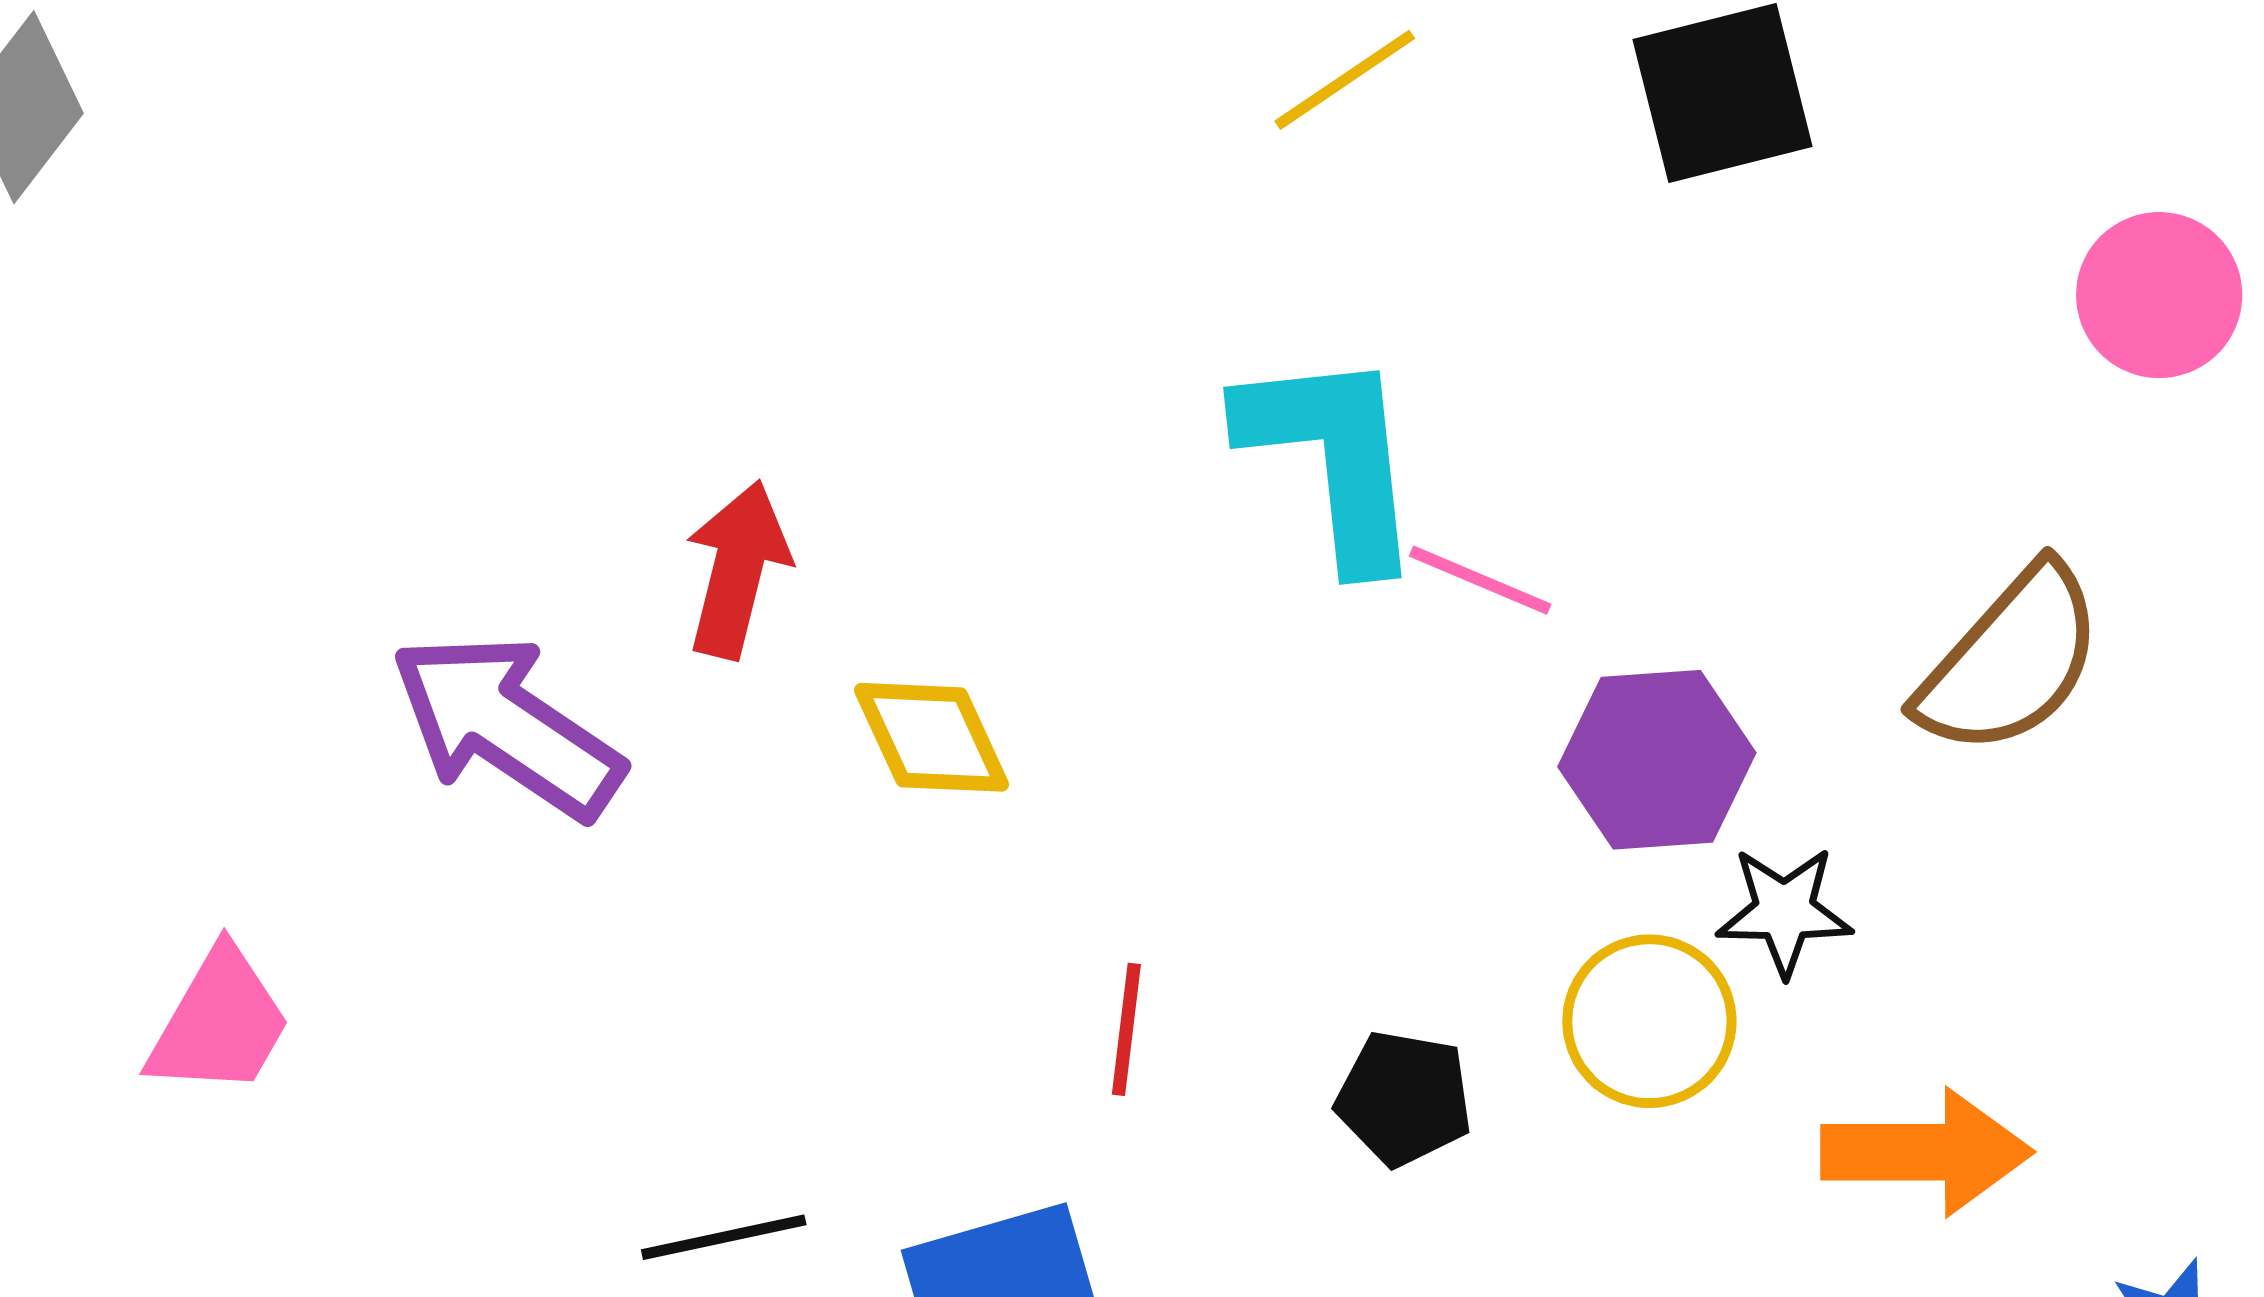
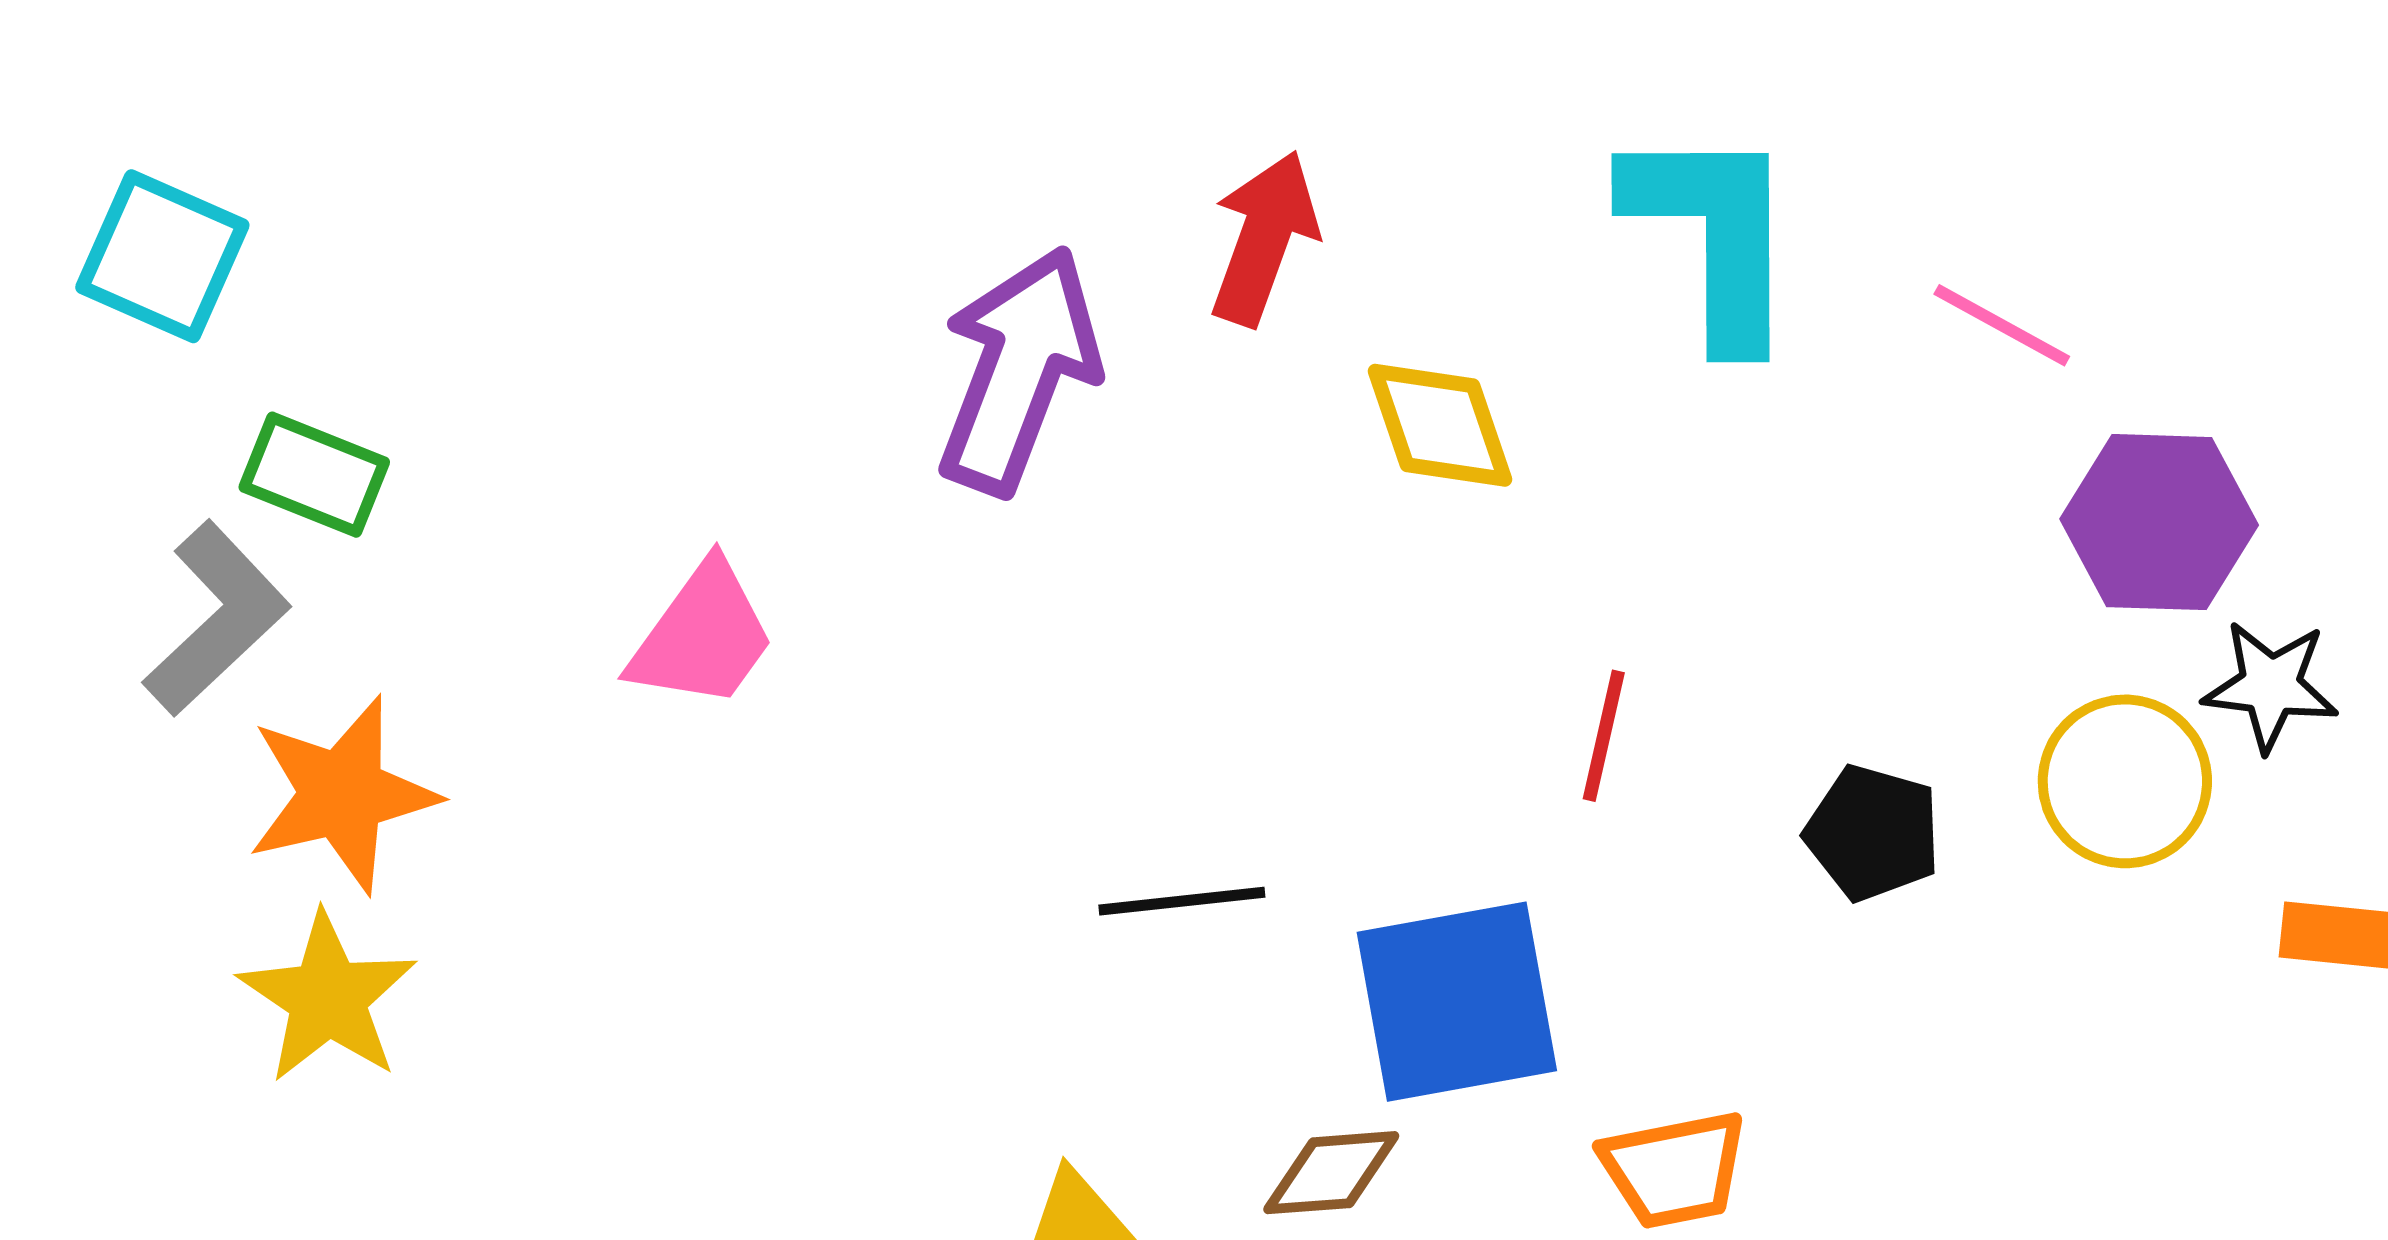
cyan L-shape: (1333, 457) -> (1713, 235), moved
purple arrow: (507, 726) -> (1019, 370), turned 71

